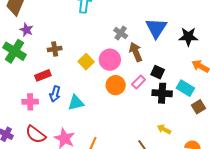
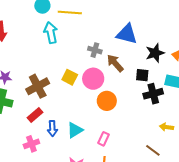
blue triangle: (156, 28) -> (127, 34), turned -30
black star: (188, 37) -> (155, 53), moved
brown cross: (55, 49) -> (38, 86), size x1.6
yellow square: (86, 62) -> (70, 77), moved
pink rectangle: (139, 82) -> (104, 139), moved

